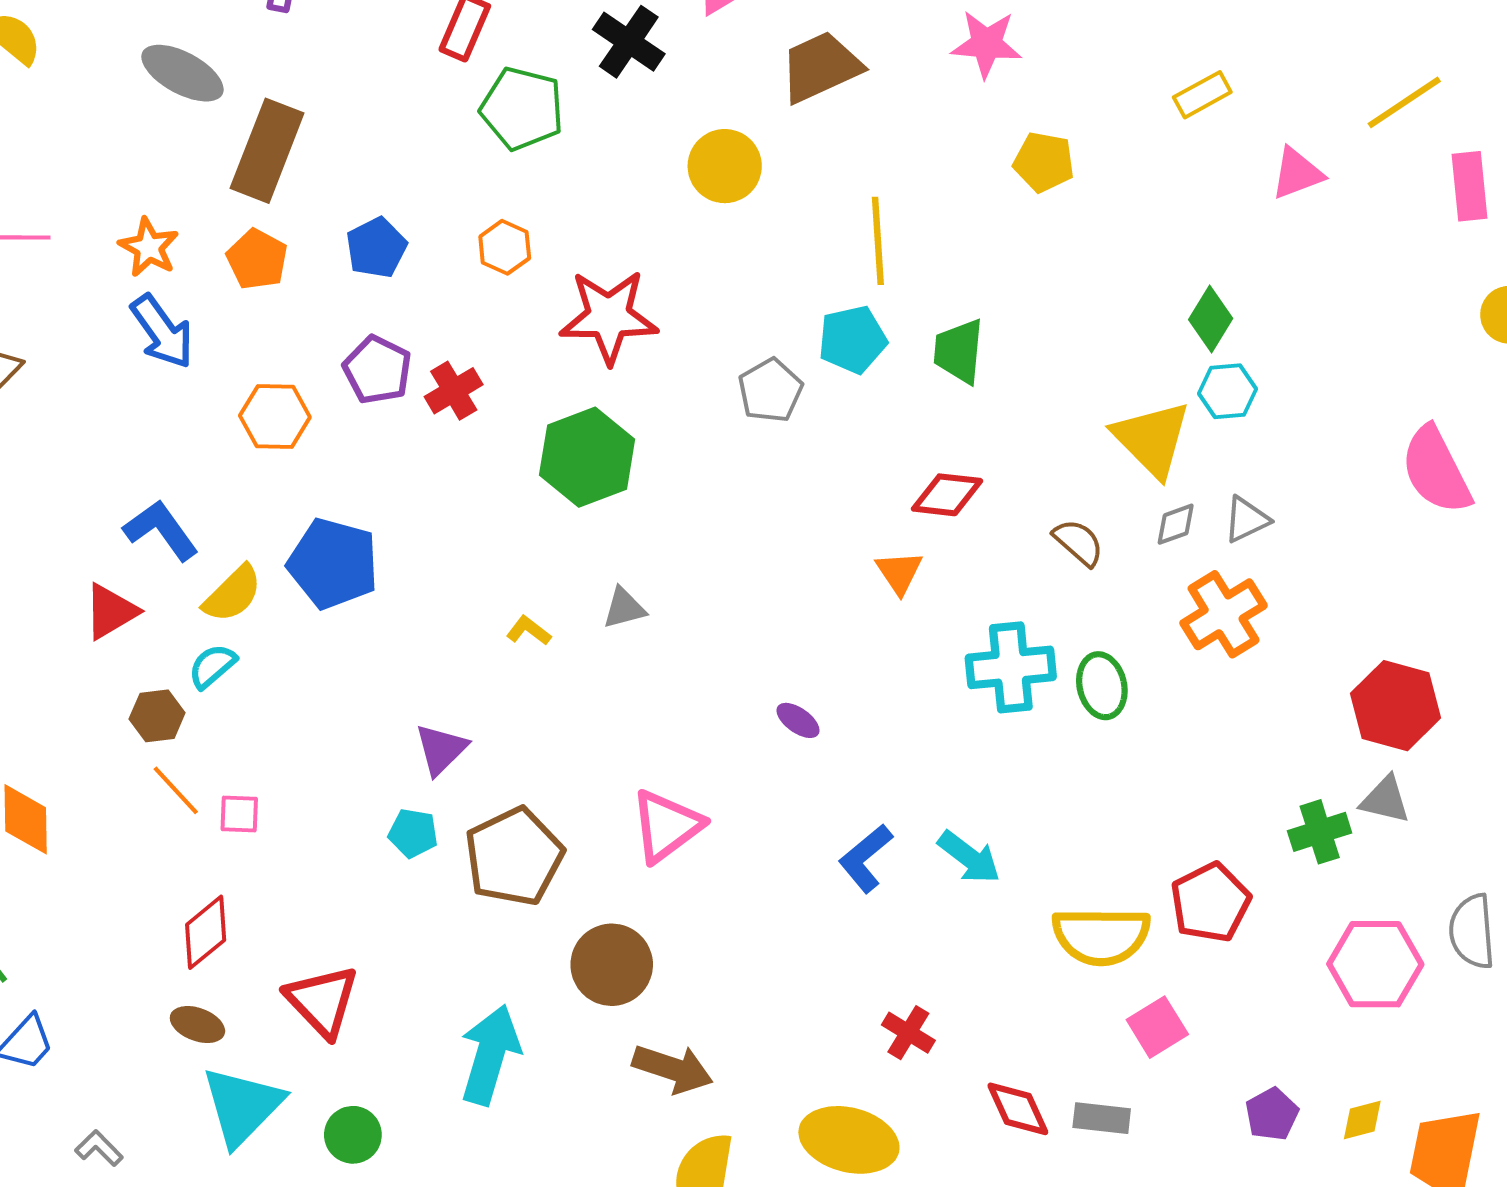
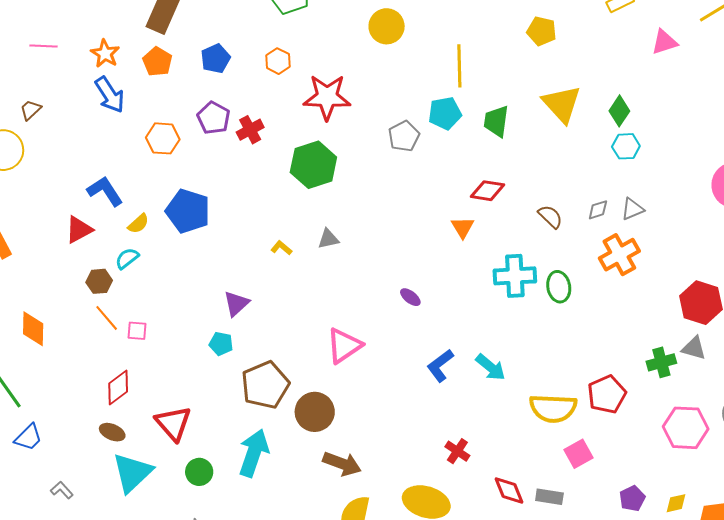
yellow triangle: (1152, 439) -> (562, 104), moved
yellow semicircle: (233, 594) -> (138, 224), size x0.7
brown pentagon: (514, 857) -> (265, 385), moved
green circle: (353, 1135) -> (199, 472), moved

